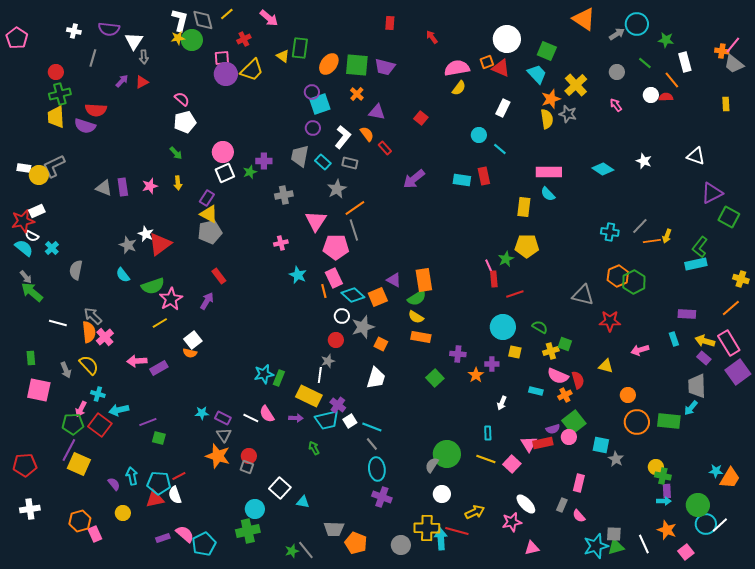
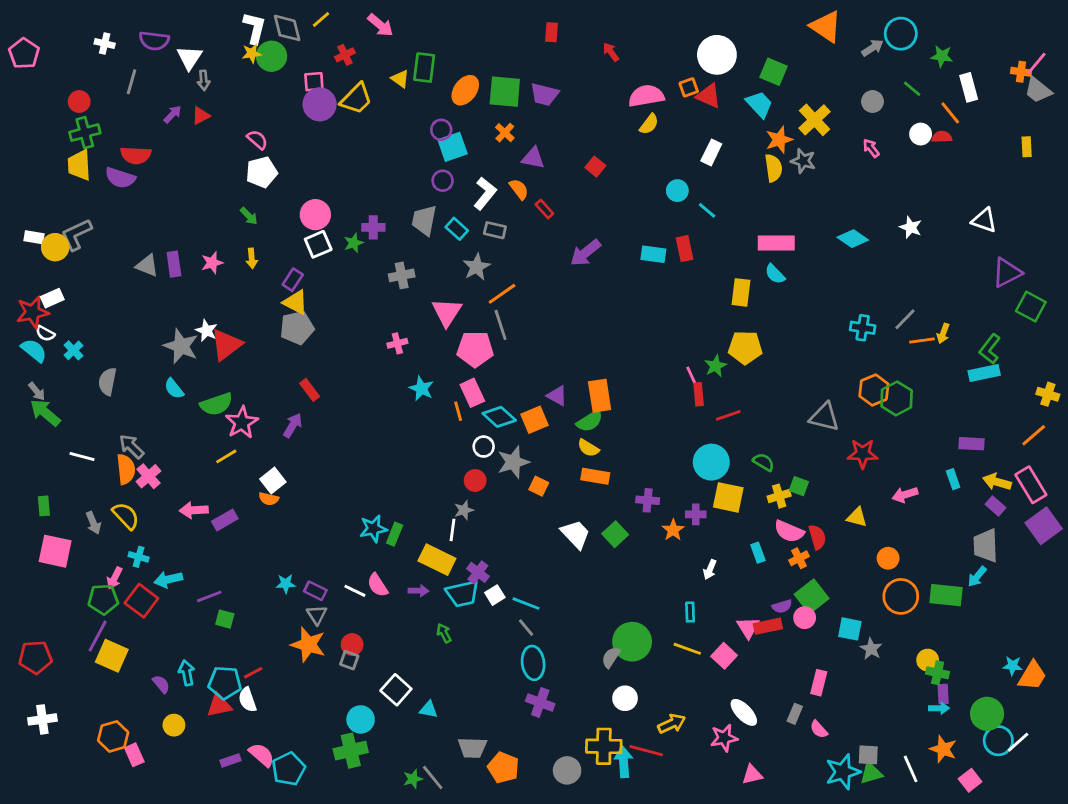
gray star: (128, 245) -> (181, 346), size x1.4
yellow square: (515, 352) -> (728, 497), size x1.6
white trapezoid: (376, 378) -> (576, 534), moved, turned -60
cyan rectangle: (536, 391) -> (758, 553), turned 56

